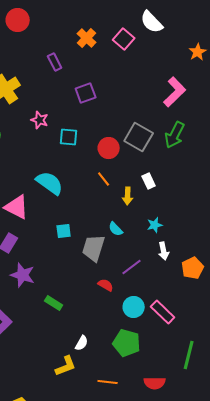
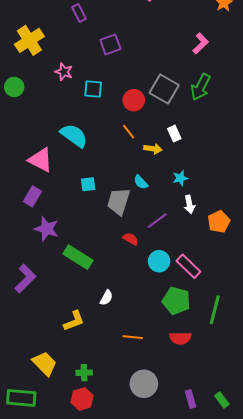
pink L-shape: (175, 92) -> (201, 43), size x0.7
yellow arrow: (128, 196) -> (153, 149), turned -84
green rectangle: (54, 303) -> (78, 257), size x1.6
green pentagon: (127, 343) -> (176, 301), moved
yellow L-shape: (66, 366) -> (74, 321), moved

